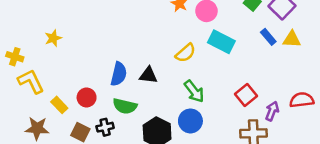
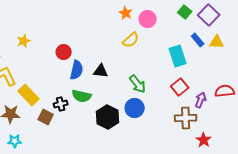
cyan rectangle: (221, 42) -> (178, 56), moved, turned 45
yellow semicircle: (185, 53) -> (131, 40), moved
red circle: (87, 97) -> (64, 52), moved
yellow rectangle: (59, 105) -> (29, 95), size x1.5
black cross: (105, 127) -> (61, 104), moved

